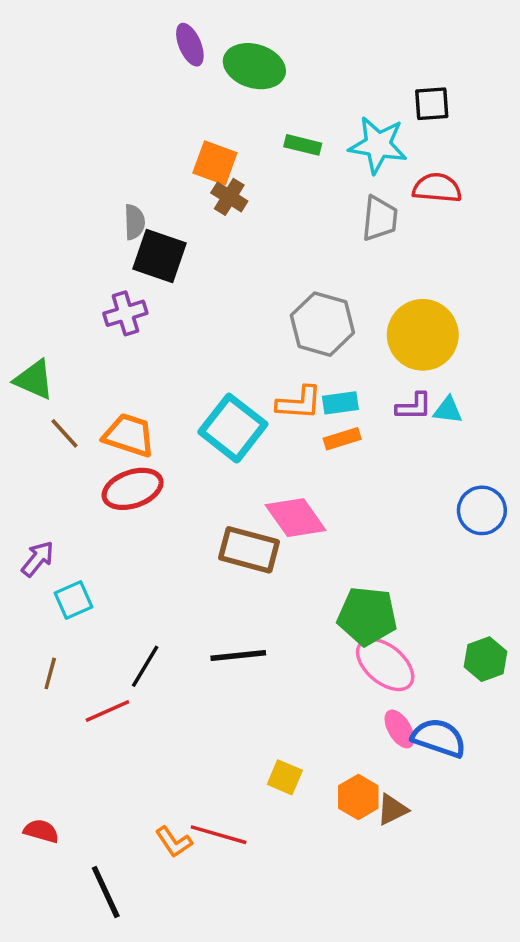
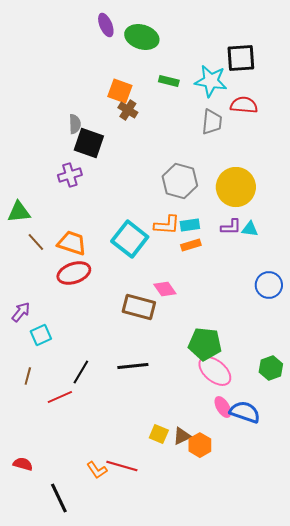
black square: (432, 104) -> (241, 58), size x1.4
green triangle: (34, 380) -> (19, 212), turned -30
pink diamond: (296, 518) -> (165, 289), size x0.7
brown triangle: (392, 810) -> (182, 436), moved

